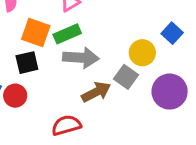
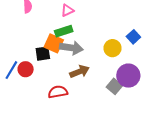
orange square: (36, 32) -> (54, 43), moved
black square: (27, 63) -> (43, 54), moved
gray square: (126, 77) -> (114, 86), moved

